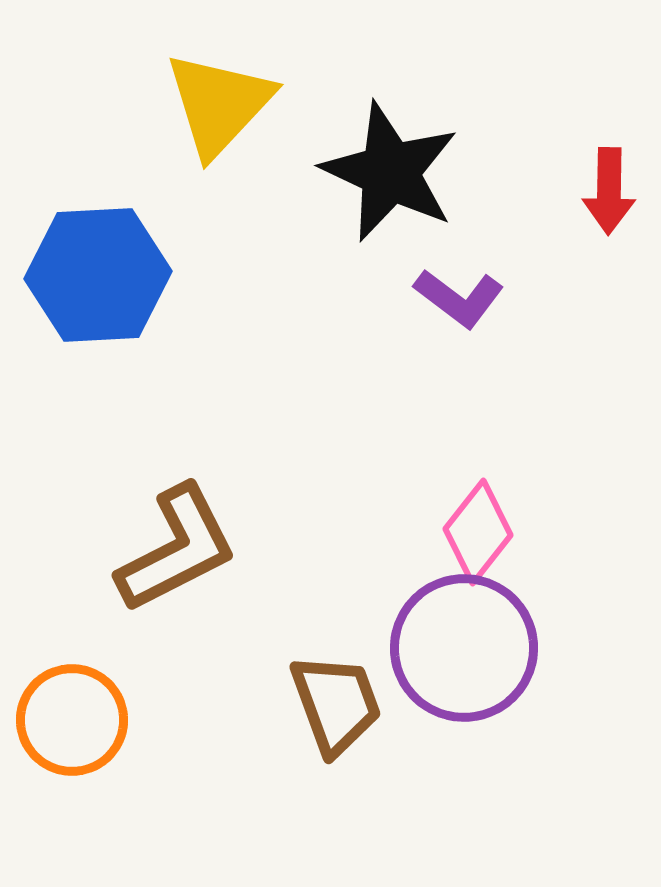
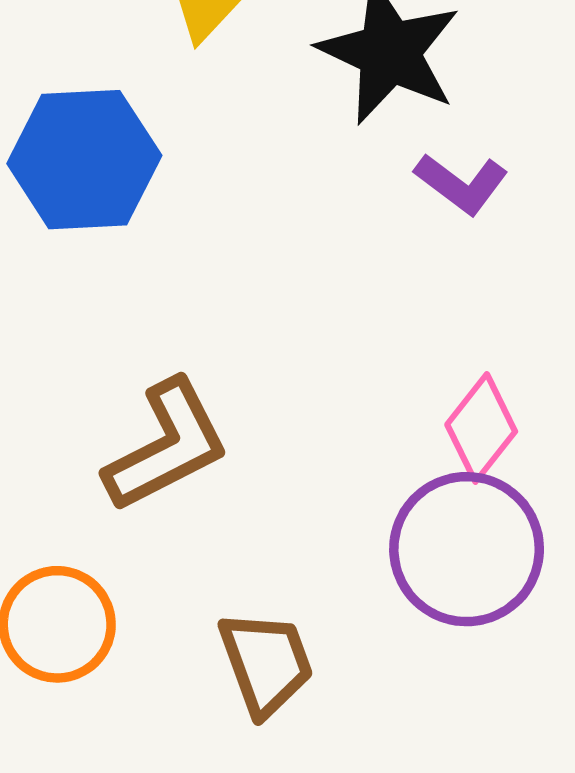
brown trapezoid: (336, 704) -> (266, 663), moved

